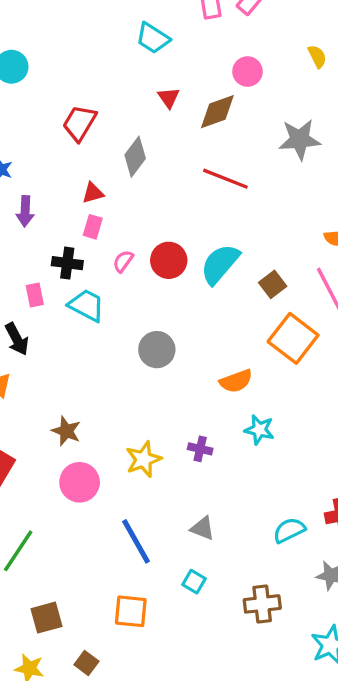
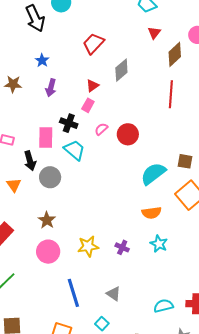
red triangle: (169, 98) -> (154, 33), moved
brown diamond: (217, 112) -> (175, 54), turned -35
red line: (225, 179) -> (171, 94), turned 60
red triangle: (93, 193) -> (92, 86), turned -32
cyan semicircle: (220, 264) -> (153, 174), moved
brown square: (273, 284) -> (185, 161), turned 35
pink rectangle: (35, 295) -> (46, 137), size x1.5
gray circle: (157, 350) -> (50, 177), moved

